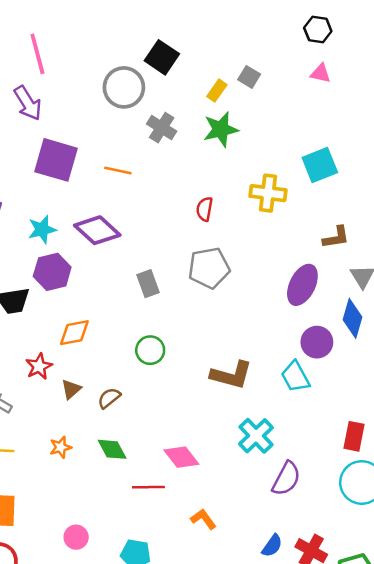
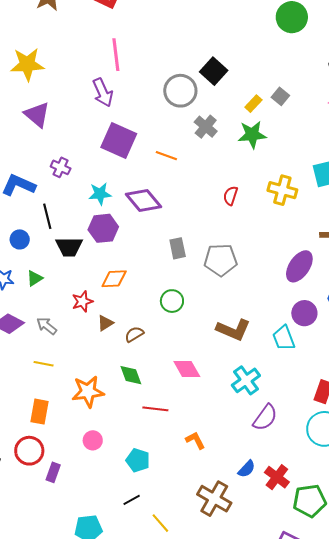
gray pentagon: (209, 268) -> (221, 260), moved
orange star: (61, 447) -> (88, 392), moved, size x1.8
pink diamond: (181, 457) -> (187, 369), moved

